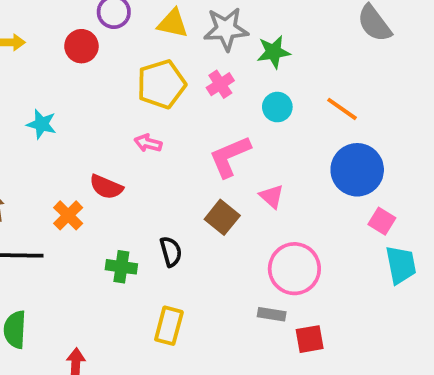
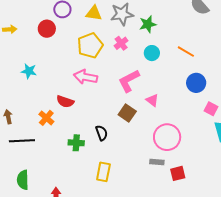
pink arrow: (148, 143) -> (85, 77), size x1.6
blue circle: (357, 170) -> (196, 83), size x0.7

